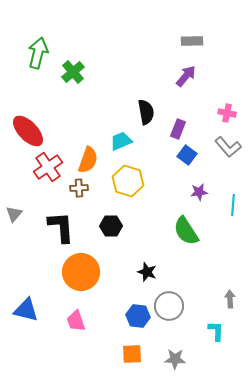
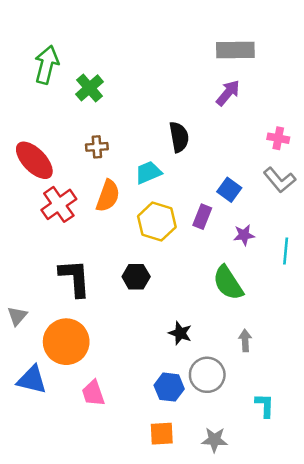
gray rectangle: (192, 41) -> (235, 50), size x1.4
purple rectangle: (178, 129) -> (202, 217), moved
brown cross: (79, 188) -> (97, 147), moved
gray triangle: (14, 214) -> (17, 316), moved
orange circle: (81, 272) -> (66, 342), moved
gray arrow: (230, 299) -> (245, 340), moved

